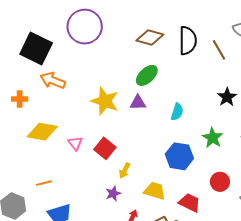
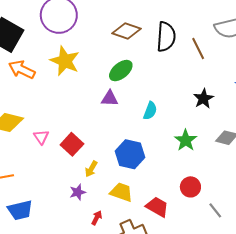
yellow star: (105, 101) -> (65, 61), moved
blue hexagon: (179, 156) -> (130, 154), moved

